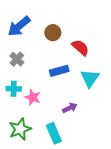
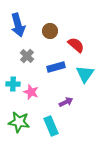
blue arrow: (19, 26) -> (18, 25), turned -65
gray cross: (17, 59) -> (27, 56), moved
green star: (20, 129) -> (19, 122), turned 30

